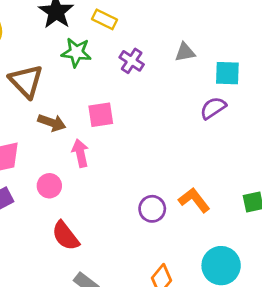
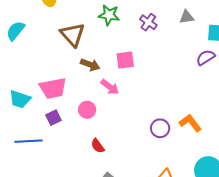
pink arrow: (80, 153) -> (110, 87), turned 138
red semicircle: (66, 236) -> (98, 146), size x0.7

